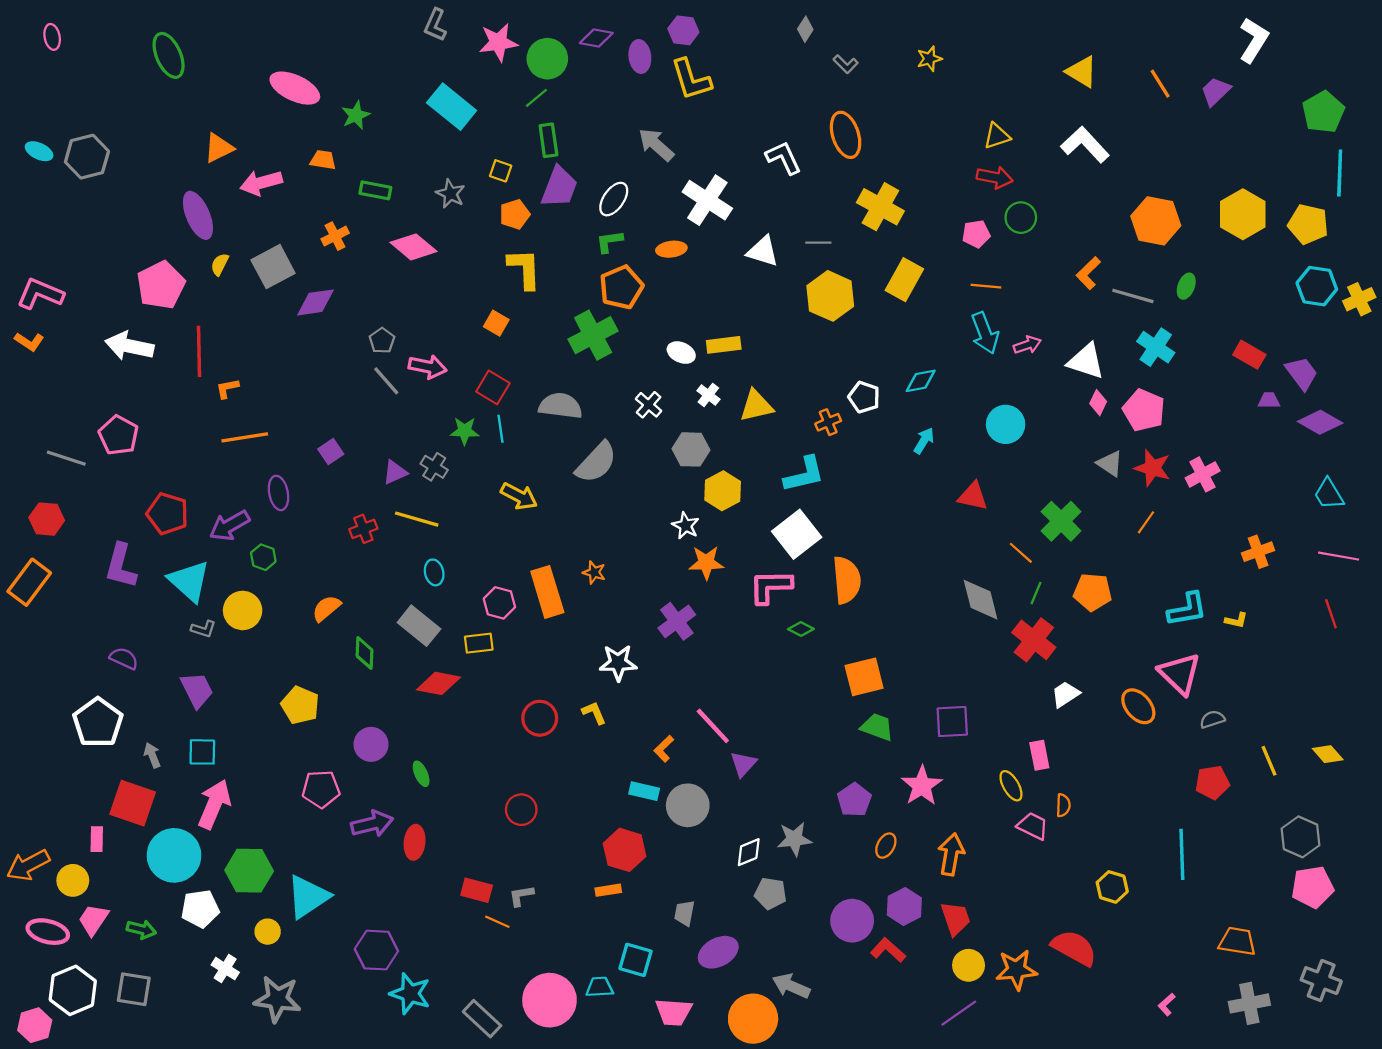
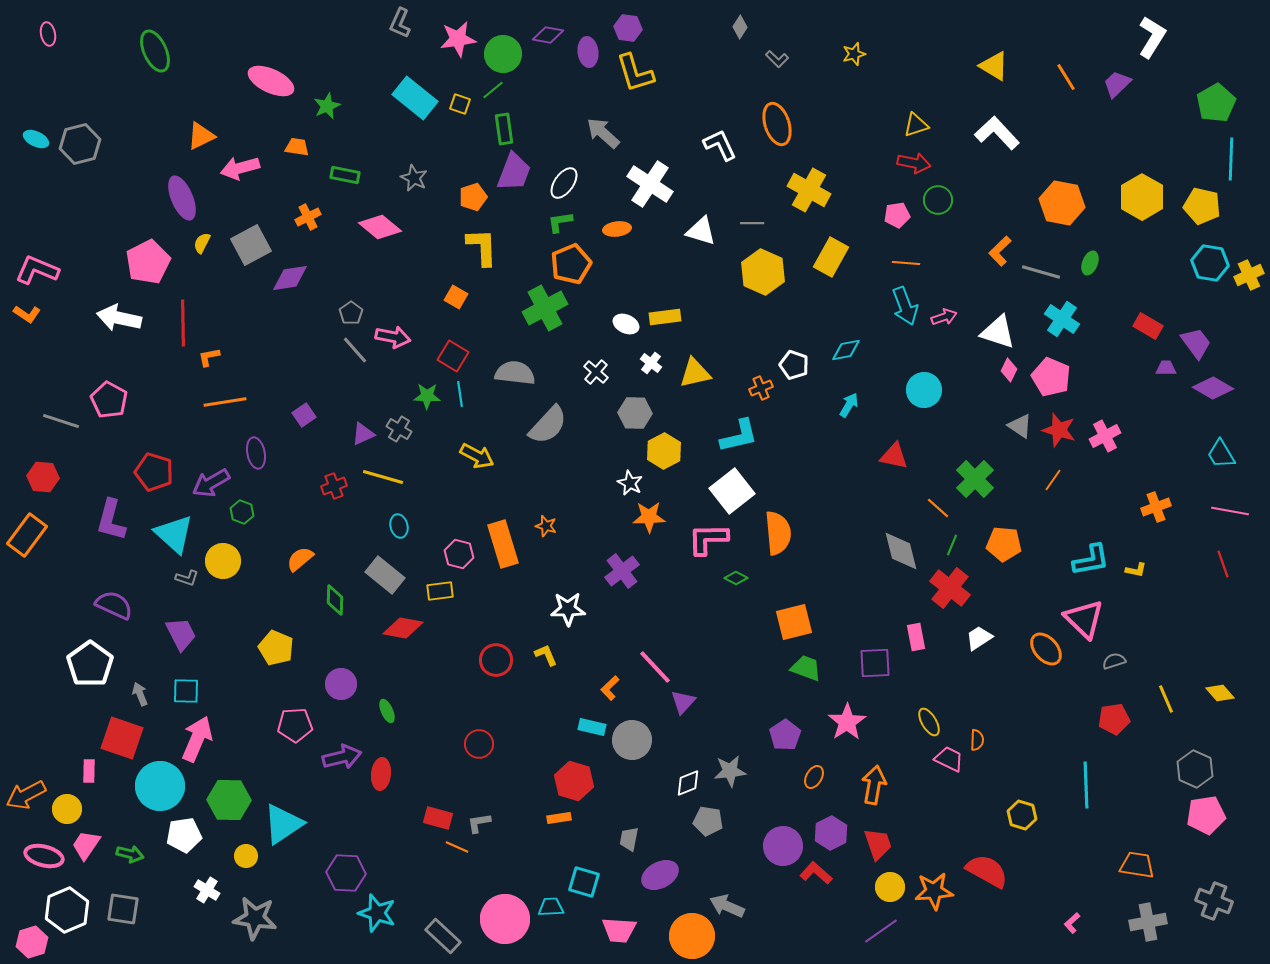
yellow square: (501, 171) -> (460, 104), moved
purple semicircle: (124, 658) -> (114, 605), size x1.4
pink rectangle: (1039, 755) -> (916, 637), moved

